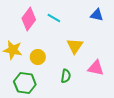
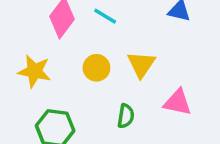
yellow circle: (38, 57) -> (96, 68), moved

